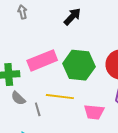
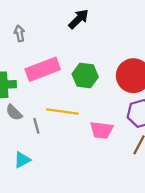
gray arrow: (22, 12) -> (20, 33), moved
green hexagon: (79, 65) -> (85, 75), size x0.7

